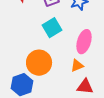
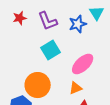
pink ellipse: (84, 42) -> (83, 64), turned 30

